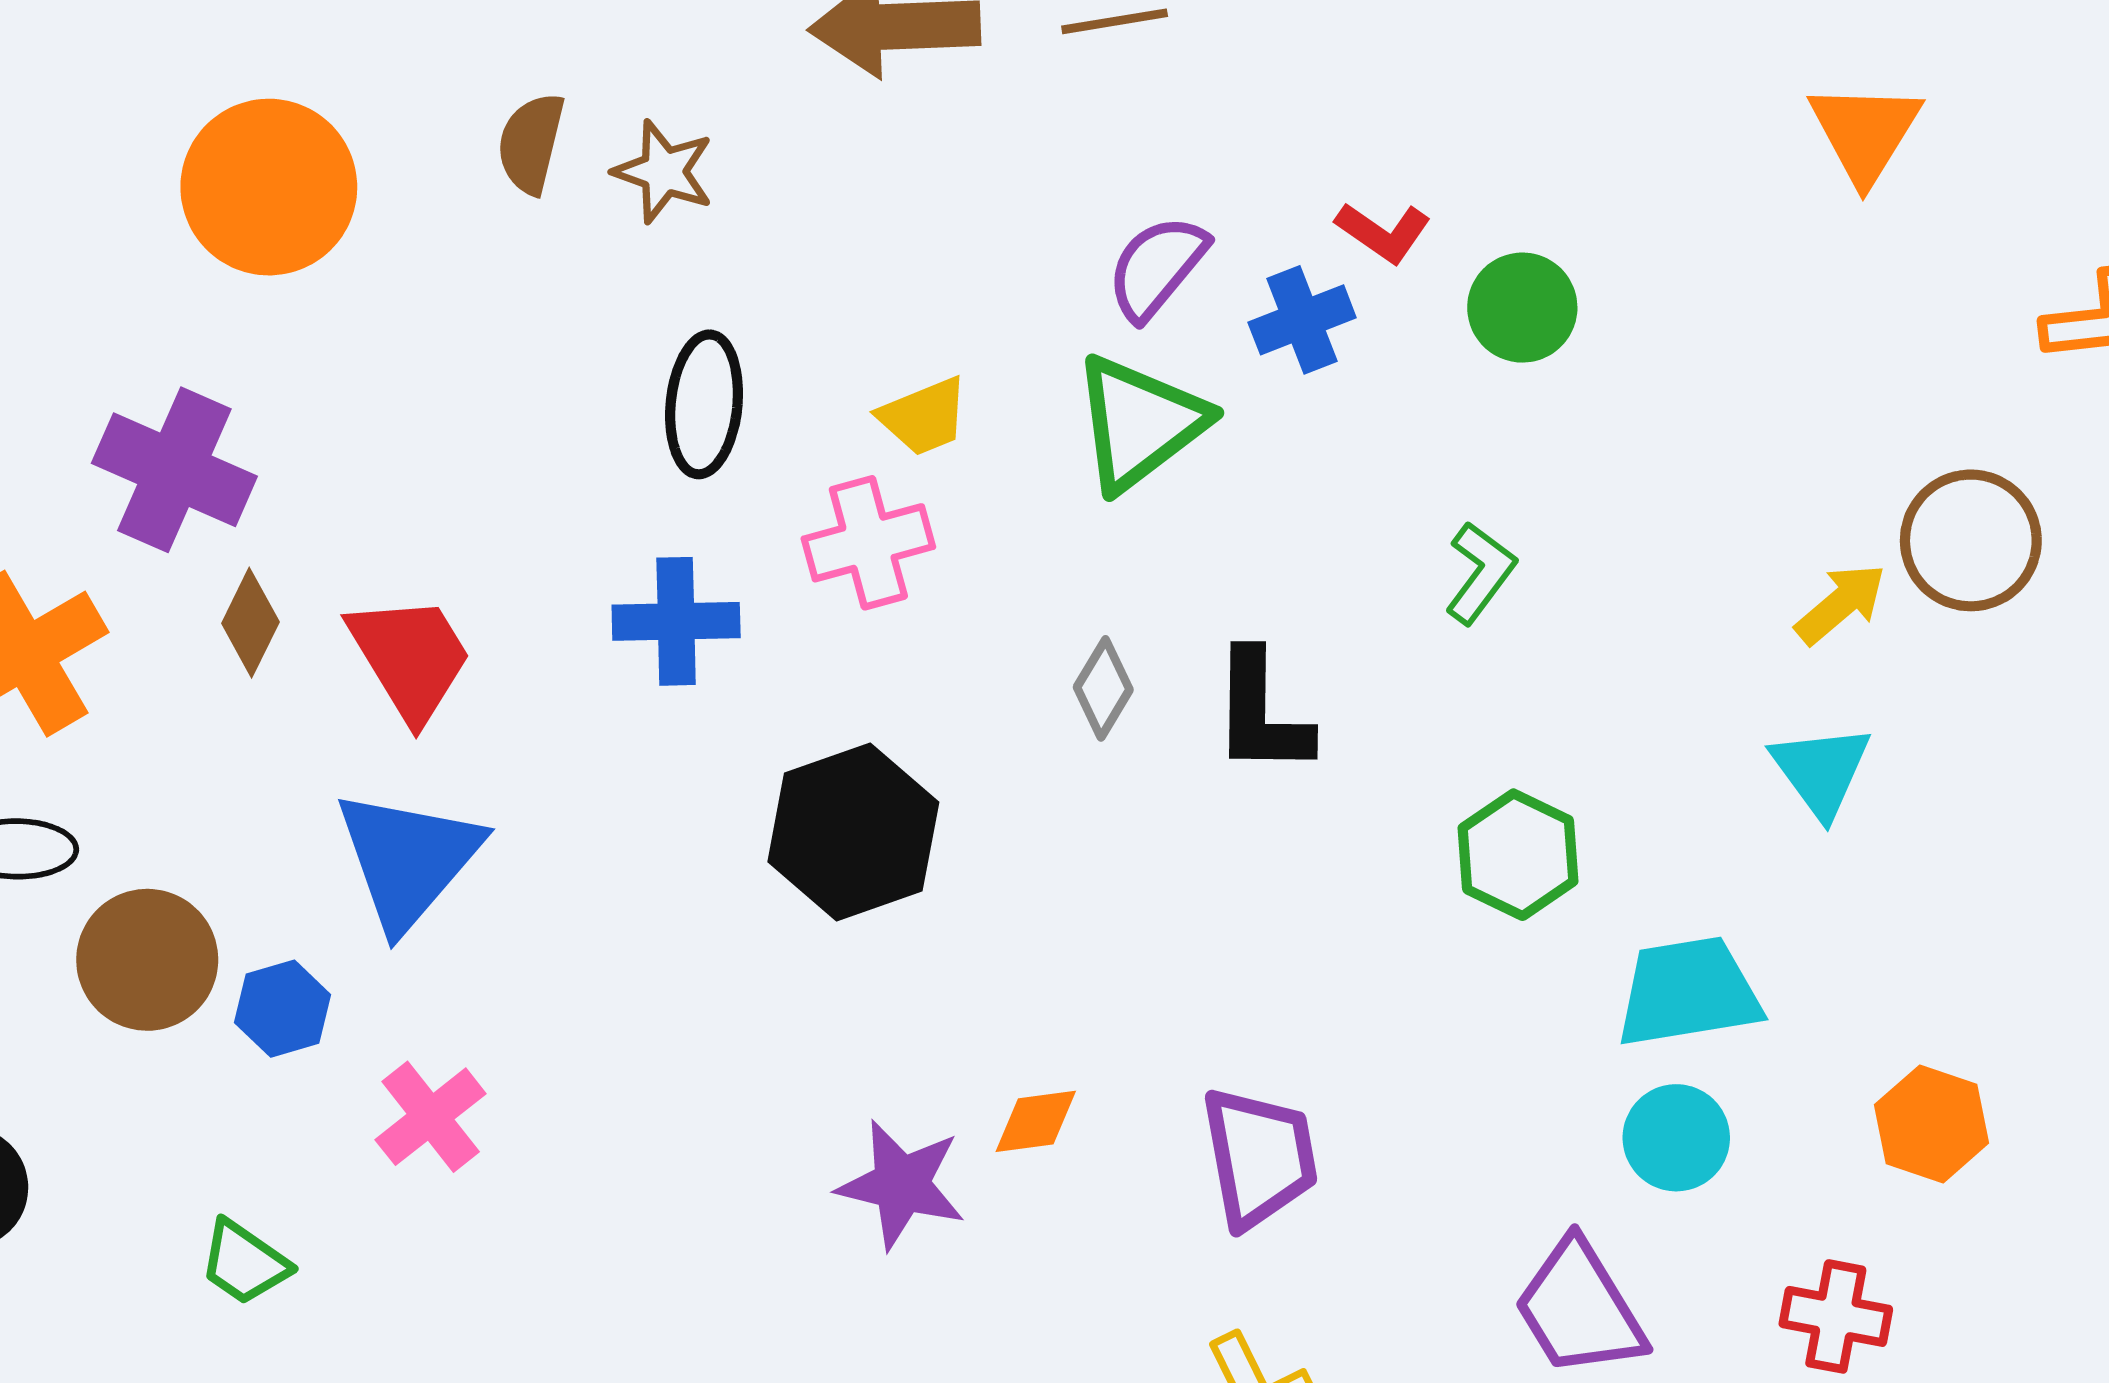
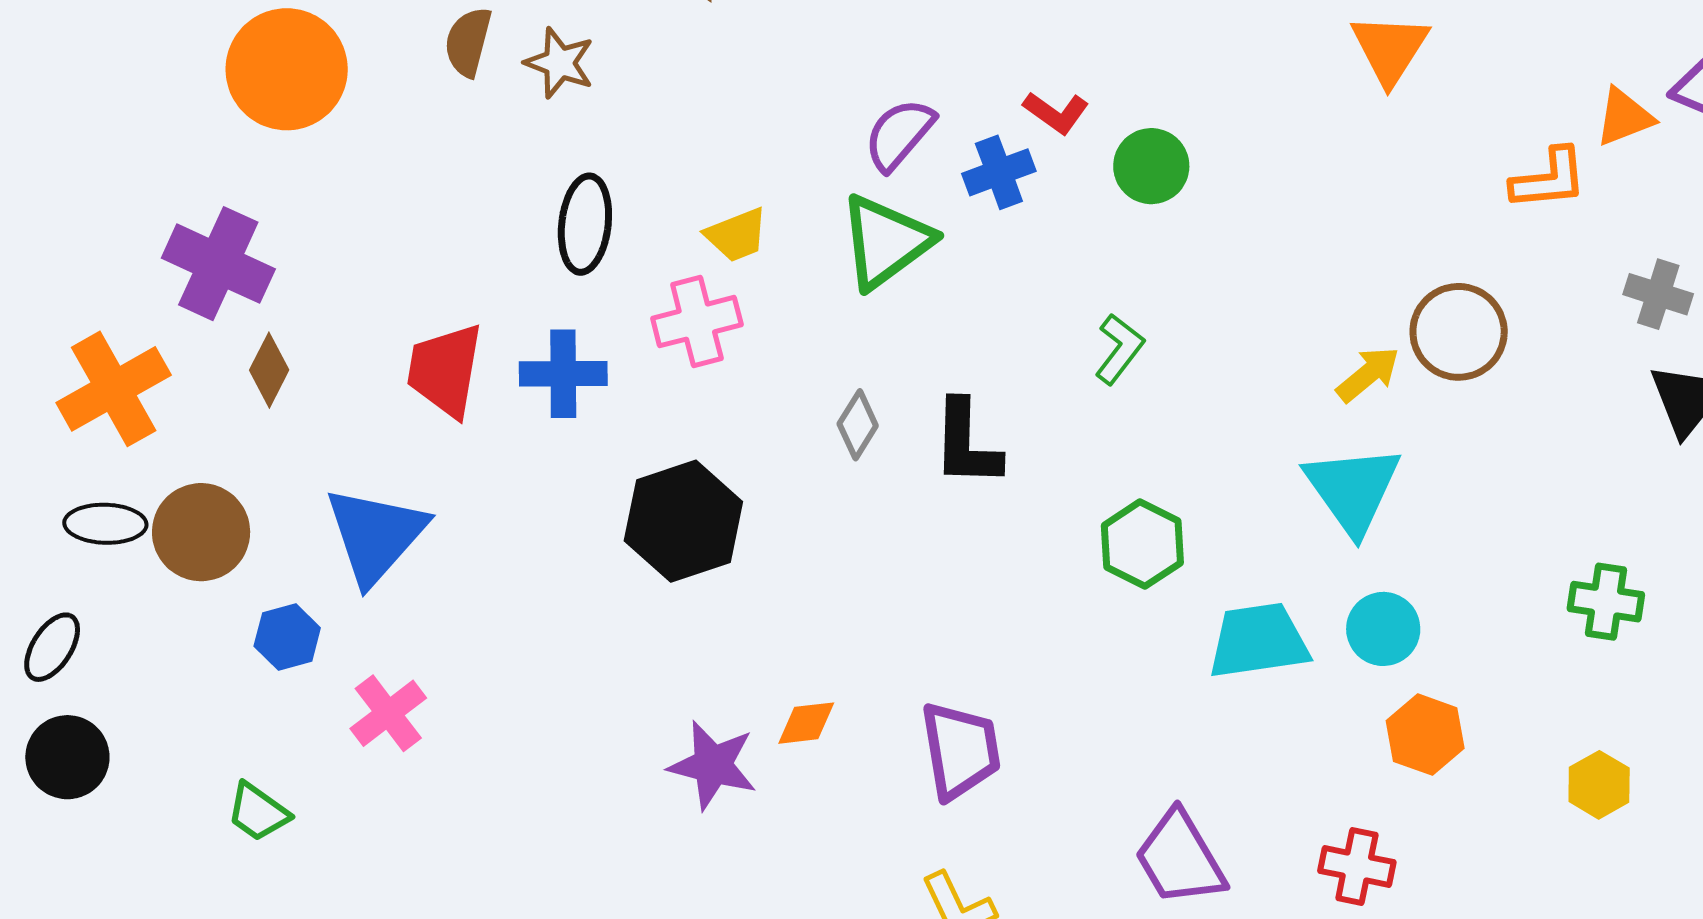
red trapezoid: (410, 658) -> (445, 370), moved, turned -140
cyan triangle: (1821, 771) -> (1353, 489), size x1.4
brown circle: (147, 960) -> (201, 532), moved
cyan circle: (1676, 1138) -> (1383, 629), moved

